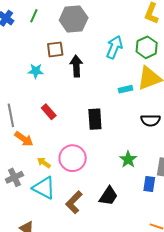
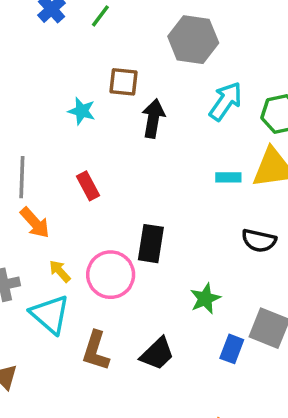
gray hexagon: (74, 19) -> (193, 40), moved
black rectangle: (95, 119) -> (151, 244), moved
brown L-shape: (74, 202) -> (96, 351), turned -40

